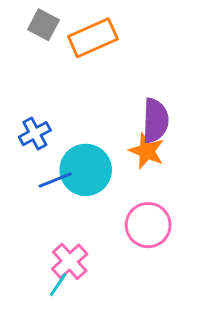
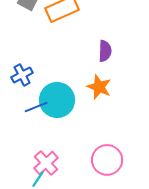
purple semicircle: (155, 121) -> (105, 51), moved, size x0.7
pink circle: (148, 225) -> (107, 160), moved

